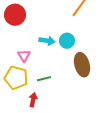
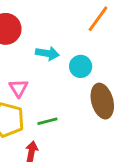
cyan arrow: (47, 41) -> (47, 53), moved

